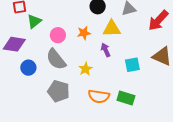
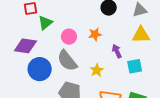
yellow triangle: (112, 29) -> (141, 35), moved
cyan square: (132, 65) -> (135, 66), moved
blue circle: (28, 68) -> (40, 69), size x1.5

